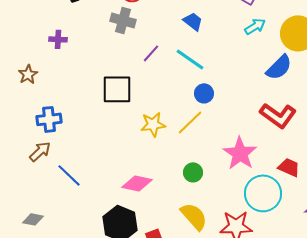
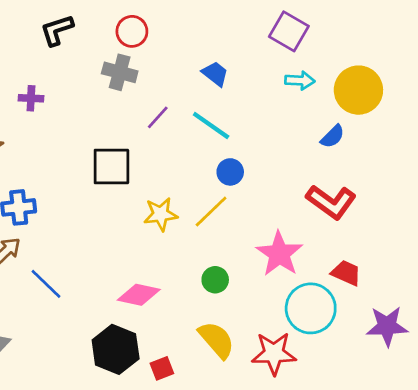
cyan arrow: (255, 26) -> (300, 81), turned 35
blue semicircle: (279, 67) -> (333, 136), size x0.7

